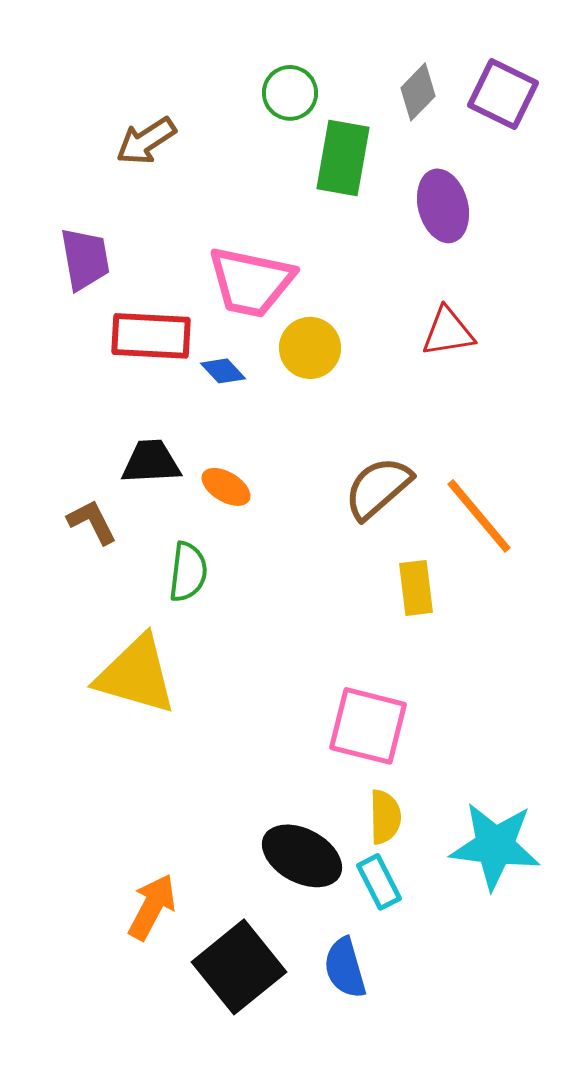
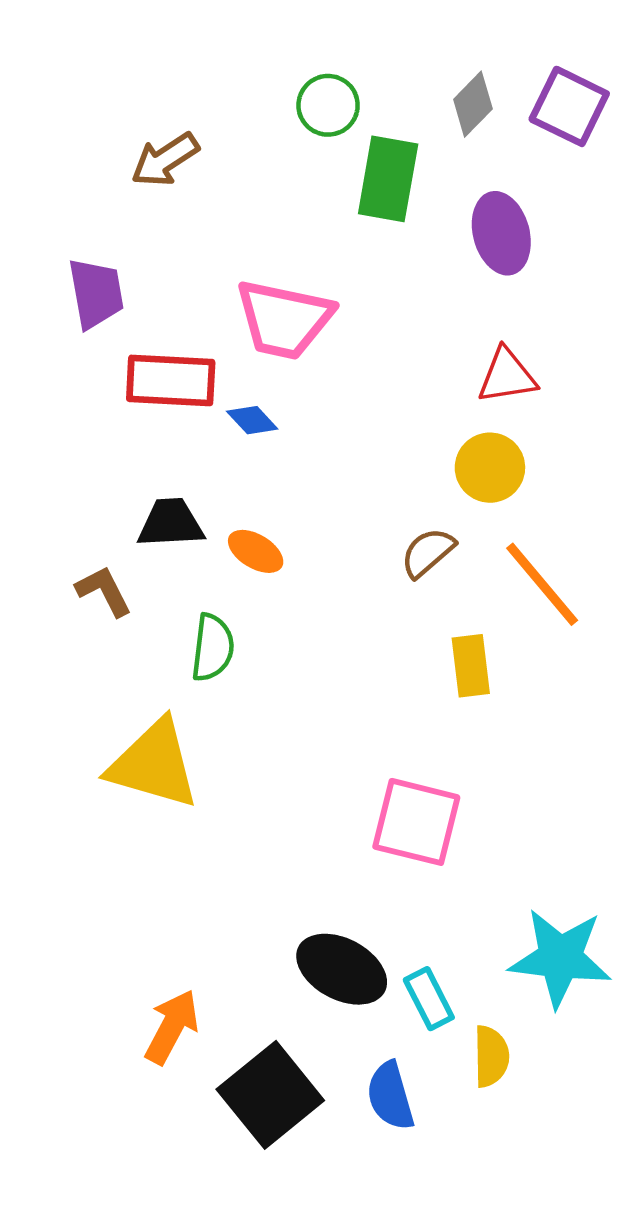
yellow circle: (310, 348) -> (490, 468), moved
brown semicircle: (378, 488) -> (428, 553), size x0.7
yellow semicircle: (385, 817) -> (491, 1056), moved

